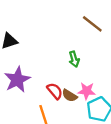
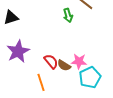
green arrow: (74, 59) -> (68, 15), moved

